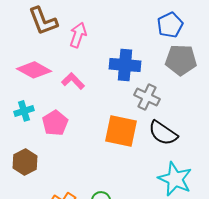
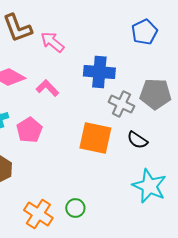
pink arrow: (78, 35) -> (52, 42), turned -70
gray pentagon: (181, 60) -> (155, 94), moved
black semicircle: (163, 133) -> (137, 140), size x0.7

